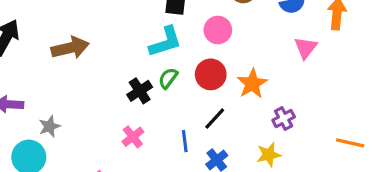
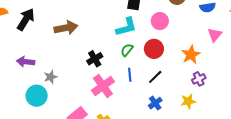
orange star: (252, 84) -> (191, 55), moved
black cross: (140, 91) -> (95, 59), moved
pink cross: (133, 137) -> (103, 86), size x1.6
blue line: (185, 141) -> (130, 75), moved

